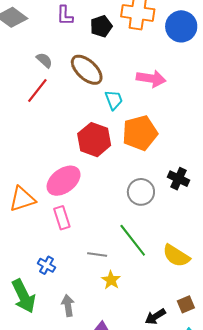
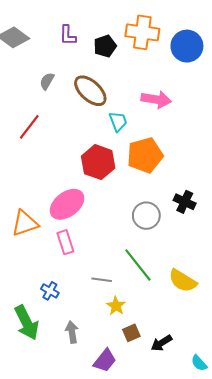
gray semicircle: (44, 60) -> (47, 81), turned -102
red line: (37, 90) -> (29, 127), moved
brown square: (186, 304) -> (131, 333), moved

